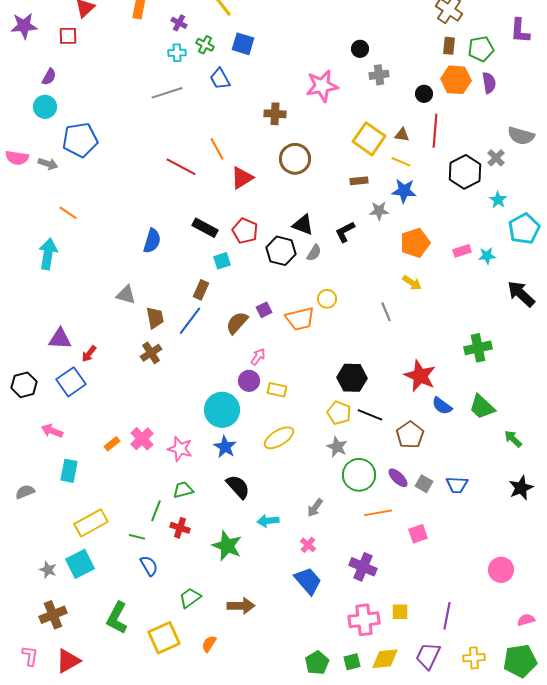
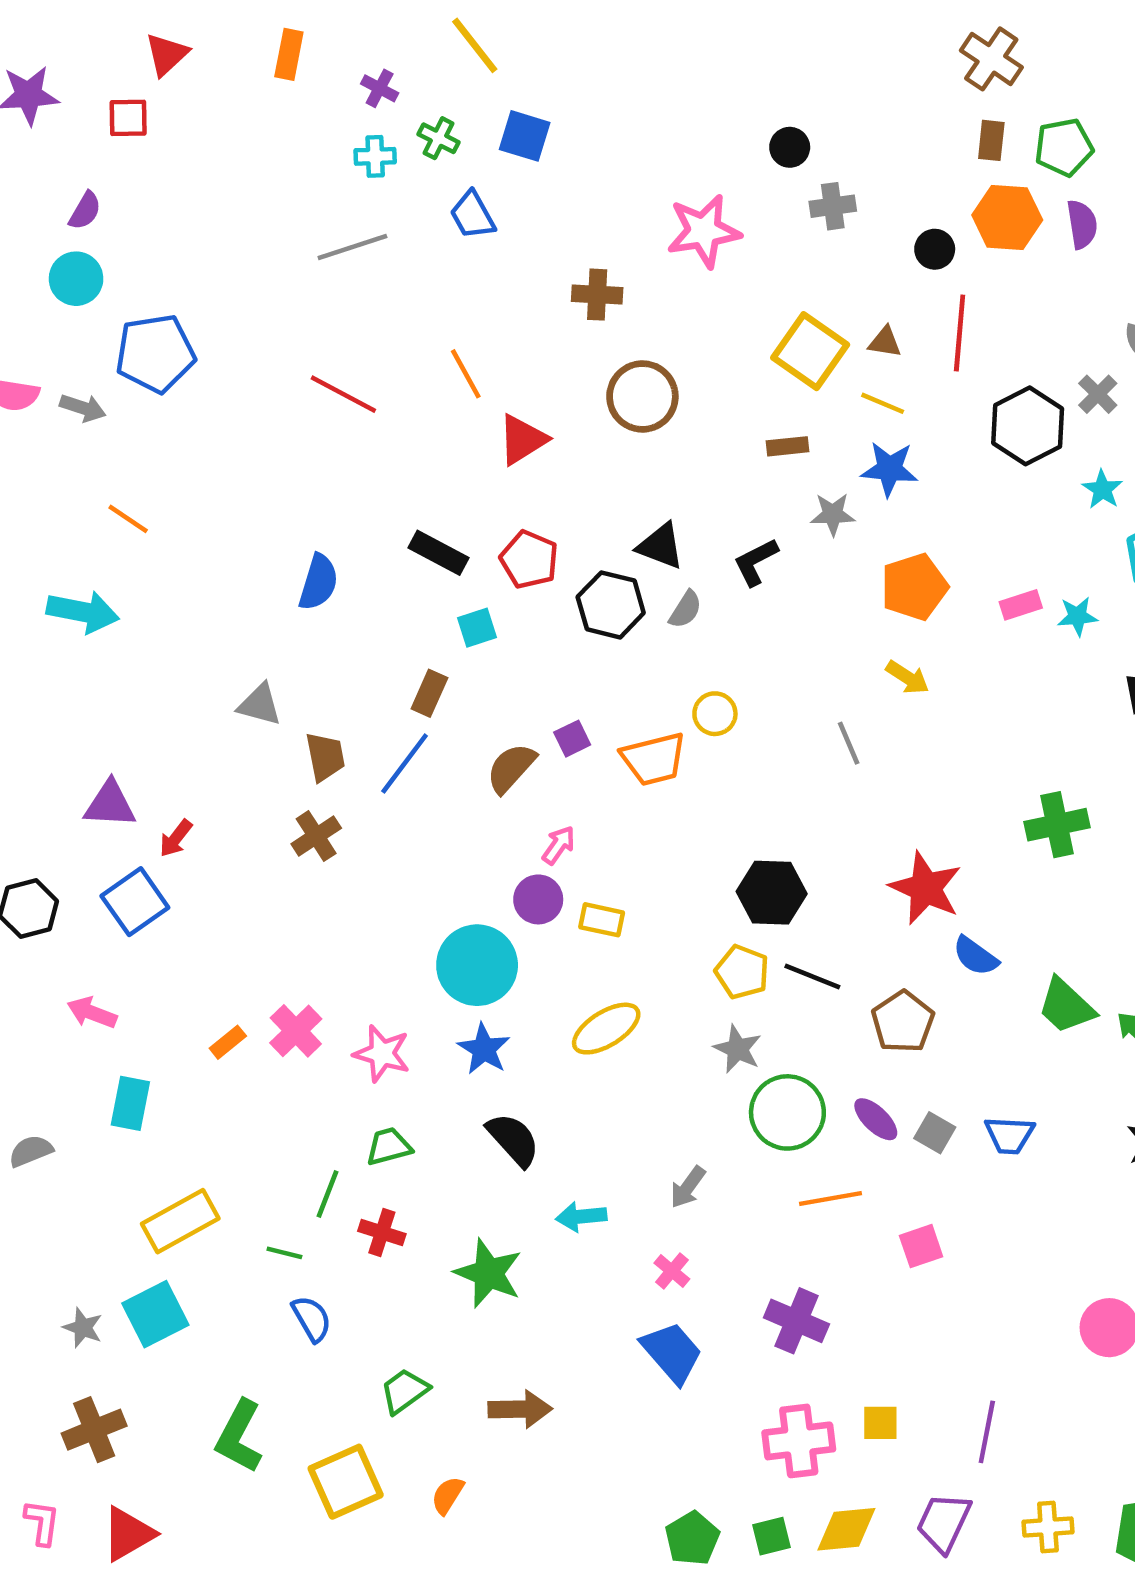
red line: (181, 167) -> (343, 394), moved
cyan arrow: (48, 254) -> (83, 612), turned 92
green trapezoid: (482, 407) -> (1066, 1006), moved

